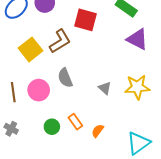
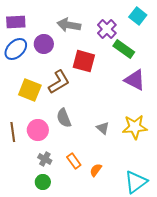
yellow square: (31, 49) -> (30, 90), turned -30
green circle: (52, 127) -> (43, 182), moved
gray cross: (11, 129) -> (45, 159), moved

